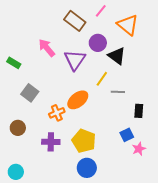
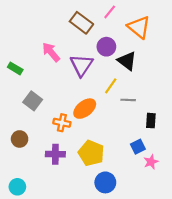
orange cross: (57, 113) -> (62, 123), turned 35
blue circle: (87, 168) -> (105, 182), moved

